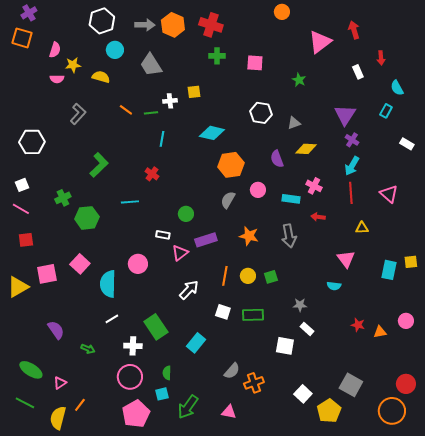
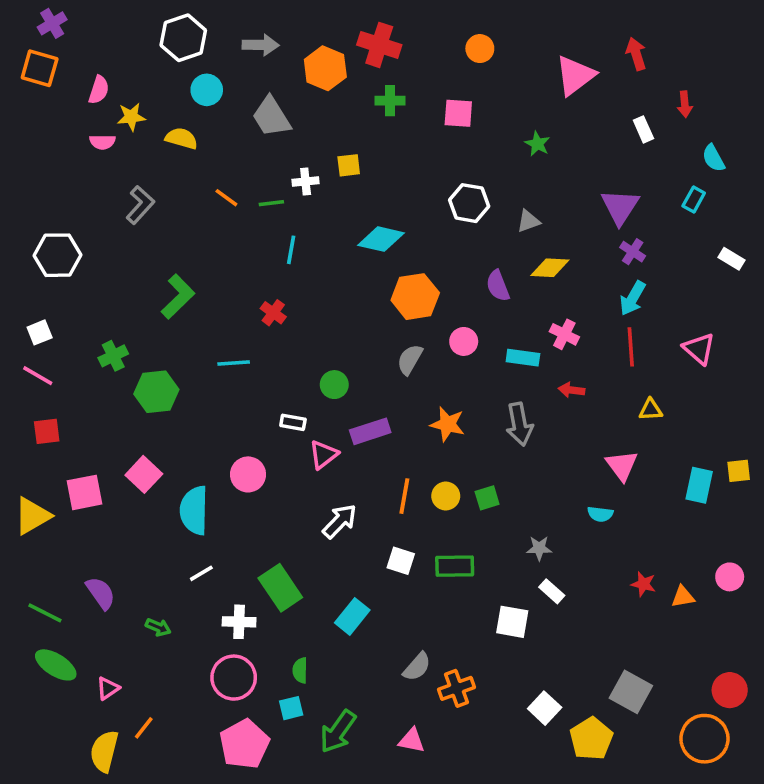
orange circle: (282, 12) -> (480, 49), moved
orange hexagon: (173, 25) -> (325, 68), moved
green line: (25, 403) -> (45, 613), moved

